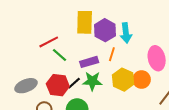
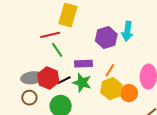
yellow rectangle: (85, 22) -> (68, 15), moved
cyan arrow: (126, 33) -> (127, 31), moved
orange line: (112, 54) -> (110, 70), moved
gray ellipse: (26, 86) -> (32, 78), moved

